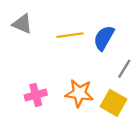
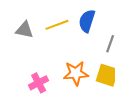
gray triangle: (22, 24) -> (24, 30), moved

